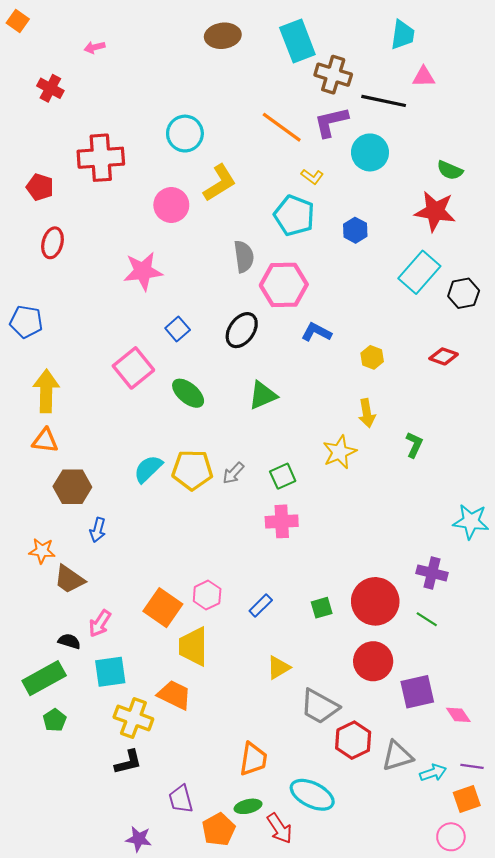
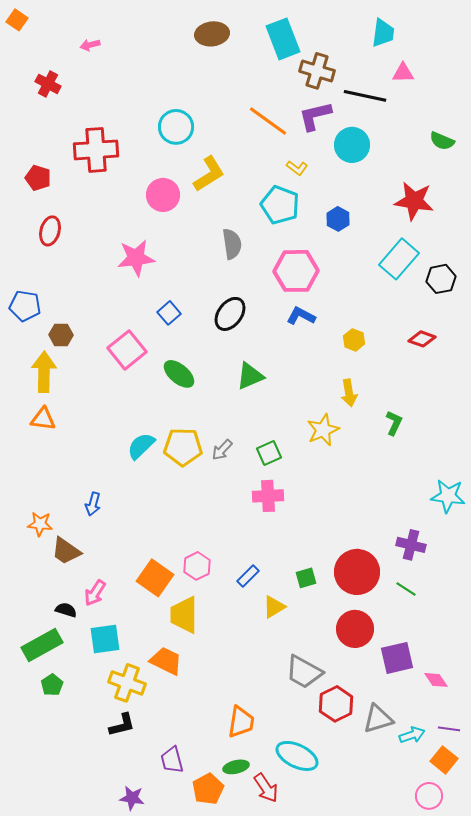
green semicircle: (450, 170) -> (442, 141), moved
pink hexagon: (284, 285) -> (296, 271), moved
brown hexagon: (72, 487) -> (61, 335), moved, size x0.7
yellow triangle: (279, 668) -> (274, 607), moved
orange square: (467, 799) -> (444, 760), turned -32

